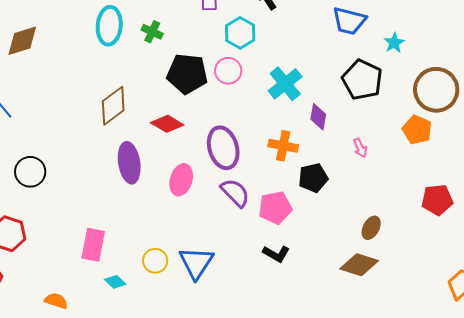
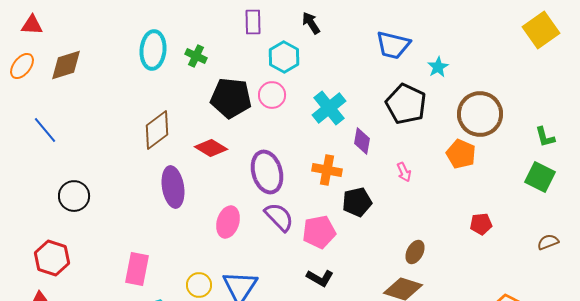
pink ellipse: (181, 180) -> (228, 222), moved
red pentagon: (437, 200) -> (481, 224), size x0.7

